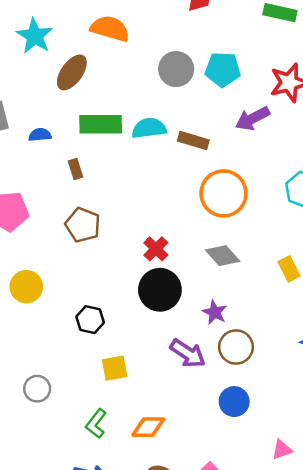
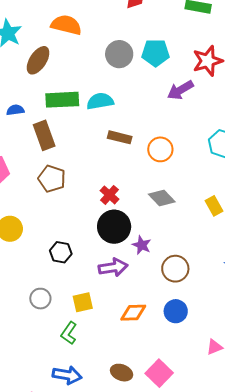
brown rectangle: (193, 141) -> (120, 137), moved
brown rectangle: (75, 169) -> (44, 135), size x1.8
orange circle: (224, 193) -> (160, 149), size x0.7
purple star: (215, 312) -> (142, 245), moved
purple arrow: (188, 353) -> (113, 267), moved, turned -40
yellow square: (115, 368) -> (83, 302), moved
gray circle: (37, 389) -> (40, 299), moved
orange diamond: (148, 427) -> (133, 313), moved

